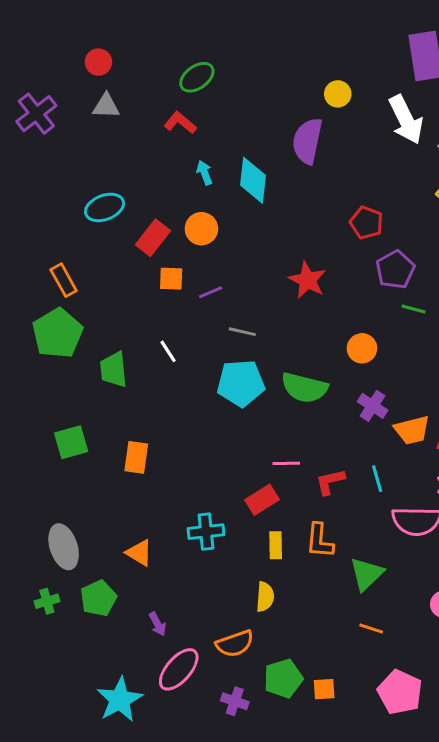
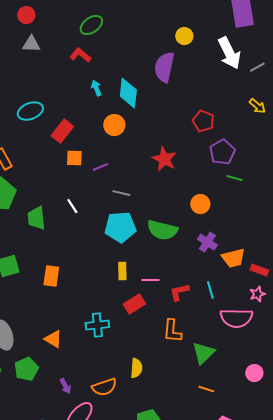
orange circle: (201, 229) -> (114, 125), moved
yellow rectangle: (276, 545) -> (122, 271), moved
orange semicircle: (235, 644) -> (104, 387), moved

